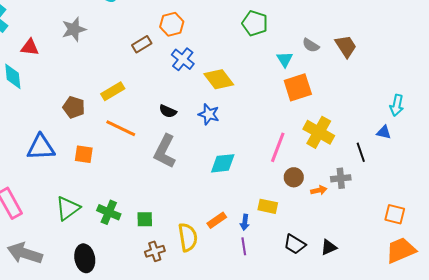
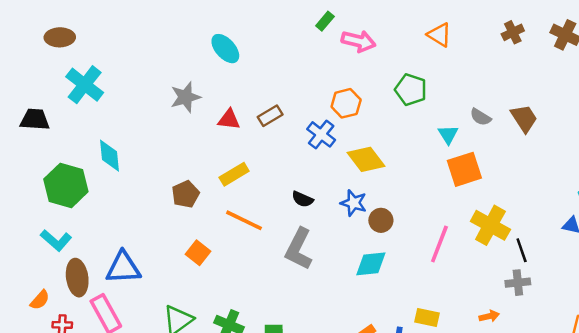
orange hexagon: (172, 24) -> (346, 103), moved
red triangle: (30, 47) -> (229, 119), moved
brown pentagon: (74, 107) -> (185, 194), turned 30
blue triangle: (41, 147) -> (123, 268), moved
black line: (361, 152) -> (522, 250), moved
orange square: (84, 154) -> (198, 253), turned 30
brown circle: (294, 177) -> (381, 220), moved
orange arrow: (319, 190) -> (489, 316), moved

